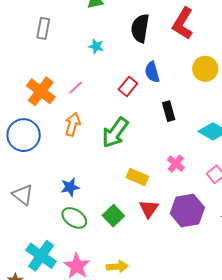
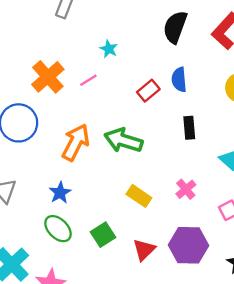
cyan star: (96, 46) -> (109, 49), moved
orange arrow: (73, 124) -> (76, 142), moved, size x1.4
green arrow: (115, 133) -> (123, 140), turned 60
blue star: (70, 187) -> (60, 193), turned -30
red triangle: (149, 209) -> (144, 250), moved

